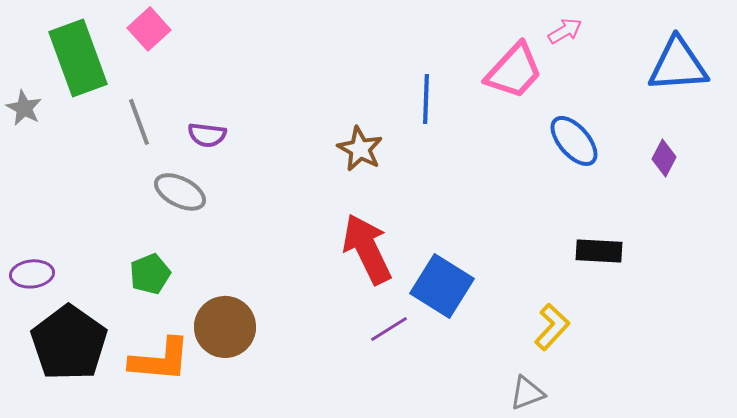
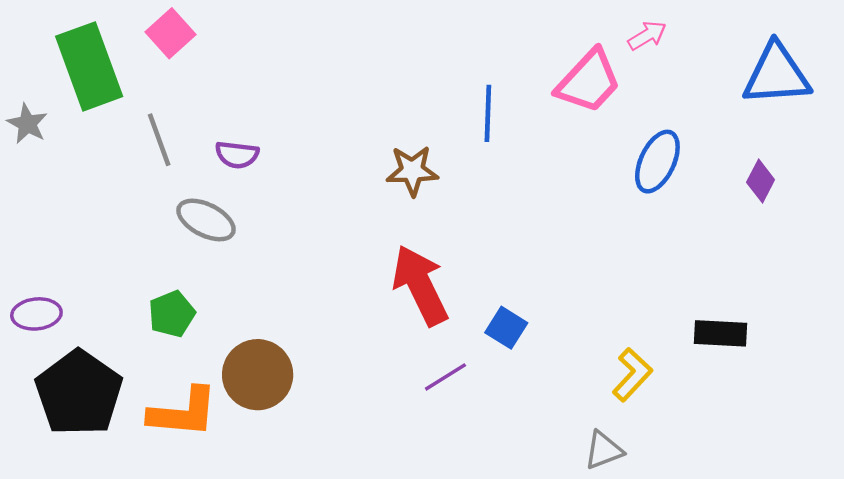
blue ellipse: (574, 141) -> (657, 162), turned 66
brown star: (360, 149) -> (412, 171), turned -30
black rectangle: (599, 251) -> (720, 333), moved
blue square: (442, 286) -> (506, 328), size x0.6

